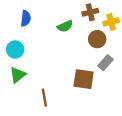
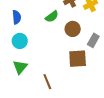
brown circle: (97, 39) -> (73, 29), moved
cyan circle: (15, 50) -> (20, 41), moved

